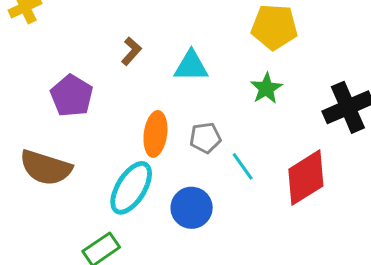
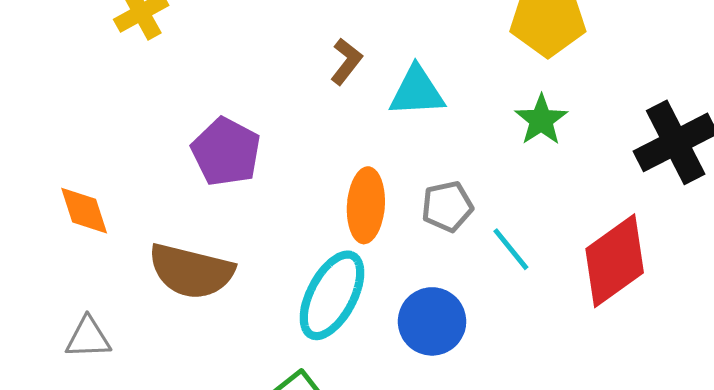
brown L-shape: (131, 51) -> (346, 61), moved

